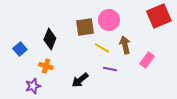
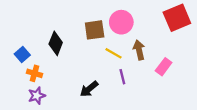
orange cross: (46, 66) -> (34, 73), moved
purple line: (110, 69) -> (122, 77), turned 64

